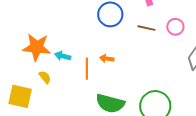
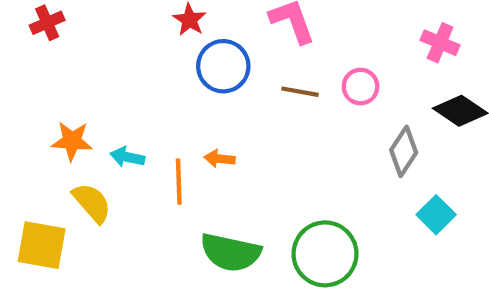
orange star: (37, 47) -> (72, 141), size x0.7
yellow semicircle: (45, 77) -> (92, 203), size x1.5

